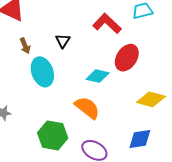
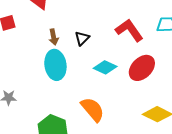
brown arrow: (25, 46) -> (54, 37), moved
cyan diamond: (98, 76) -> (105, 67), moved

